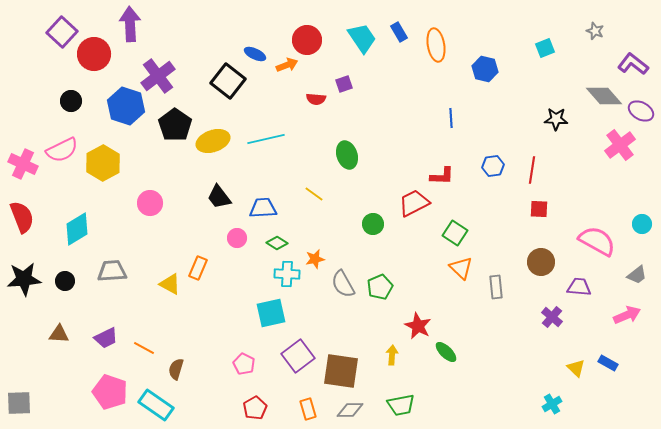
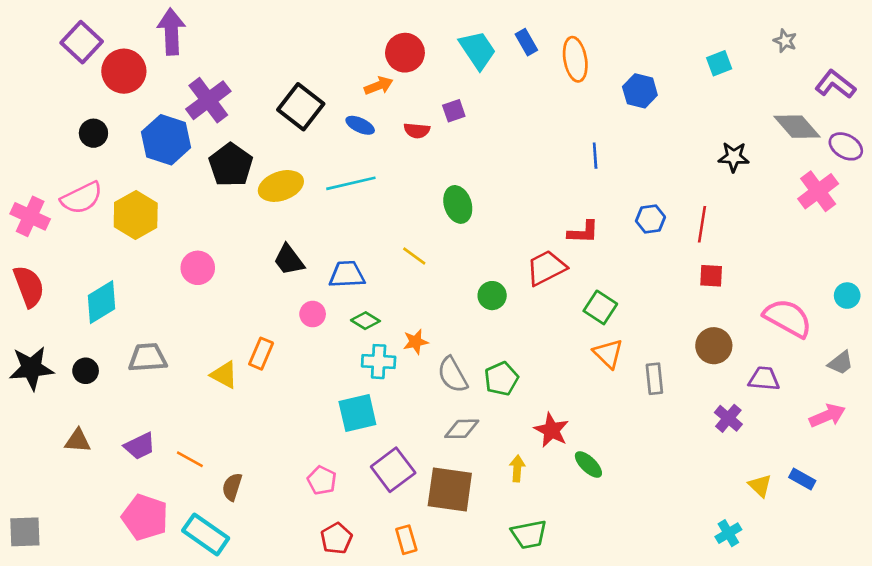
blue ellipse: (255, 54) -> (360, 125), moved
gray diamond: (350, 410) -> (462, 429), moved

